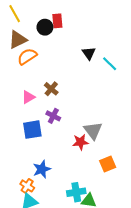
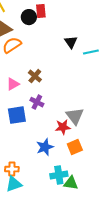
cyan line: (110, 64) -> (91, 52), turned -56
orange square: (108, 164) -> (75, 147), moved
blue star: (42, 169) -> (45, 147), moved
orange cross: (27, 186) -> (12, 169), turned -32

